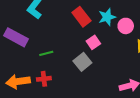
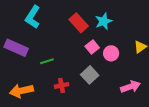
pink circle: (126, 26) -> (111, 53), moved
gray square: (82, 62) -> (90, 75), moved
red cross: (44, 79) -> (62, 85), moved

